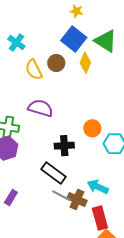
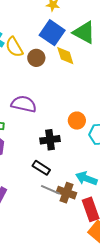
yellow diamond: (85, 63) -> (65, 56), turned -35
yellow semicircle: (34, 70) -> (14, 47), moved
black rectangle: (54, 173) -> (41, 168), size x0.7

